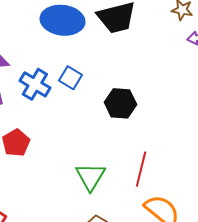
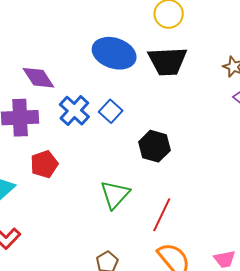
green triangle: (91, 177) -> (115, 195), moved

